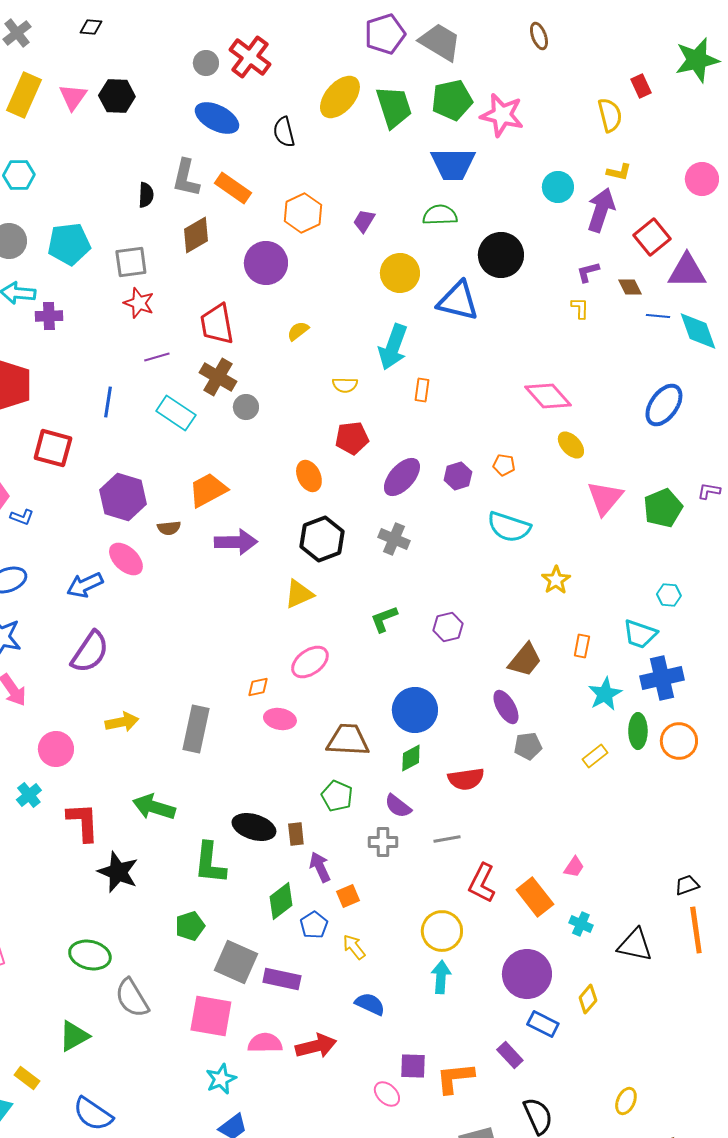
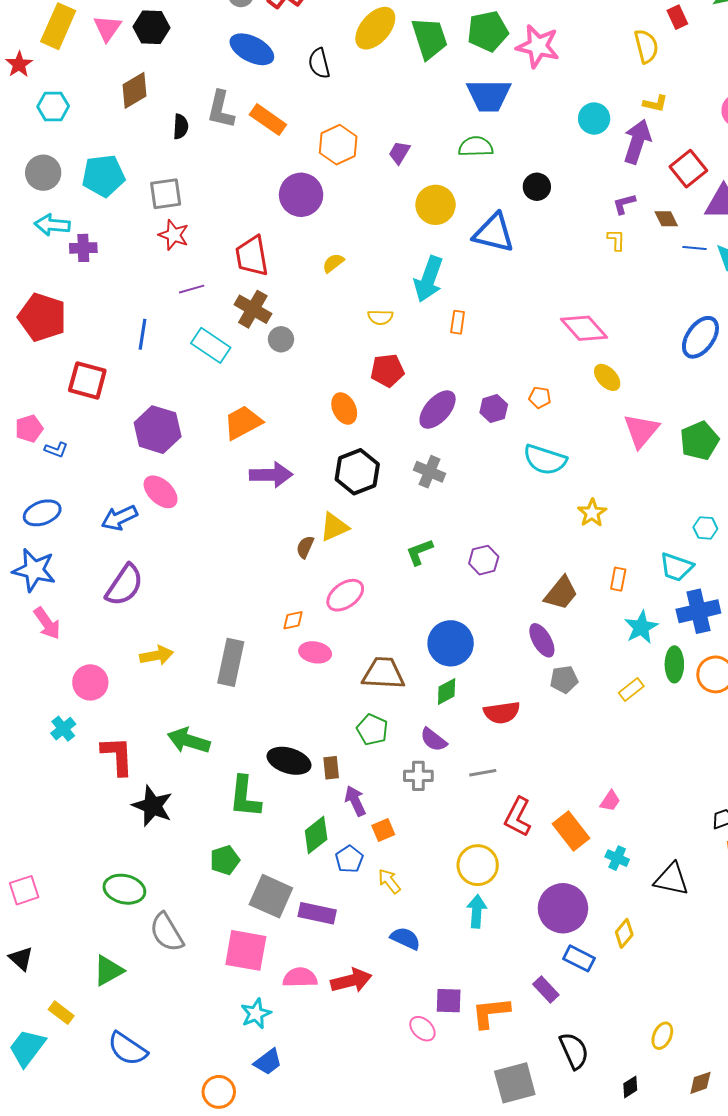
brown diamond: (196, 235) -> (134, 90), moved
black circle: (501, 255) -> (537, 187), size x0.6
brown semicircle: (169, 528) -> (305, 547), moved, turned 120

